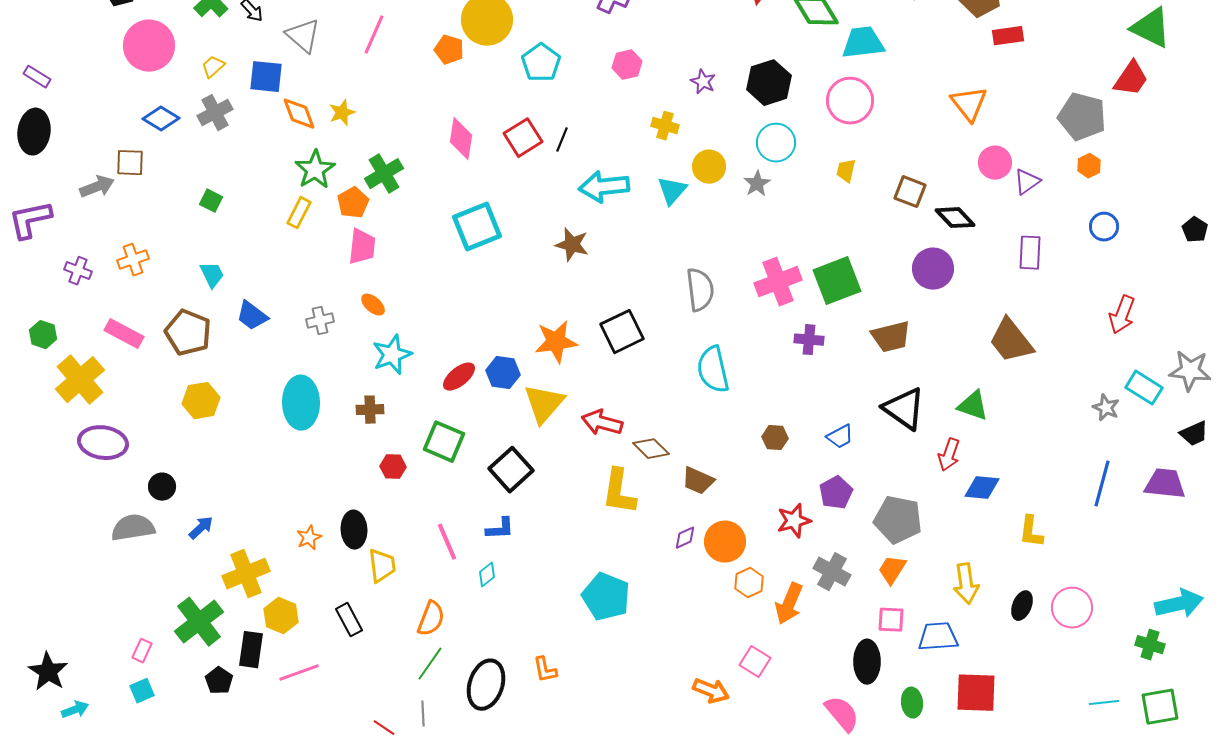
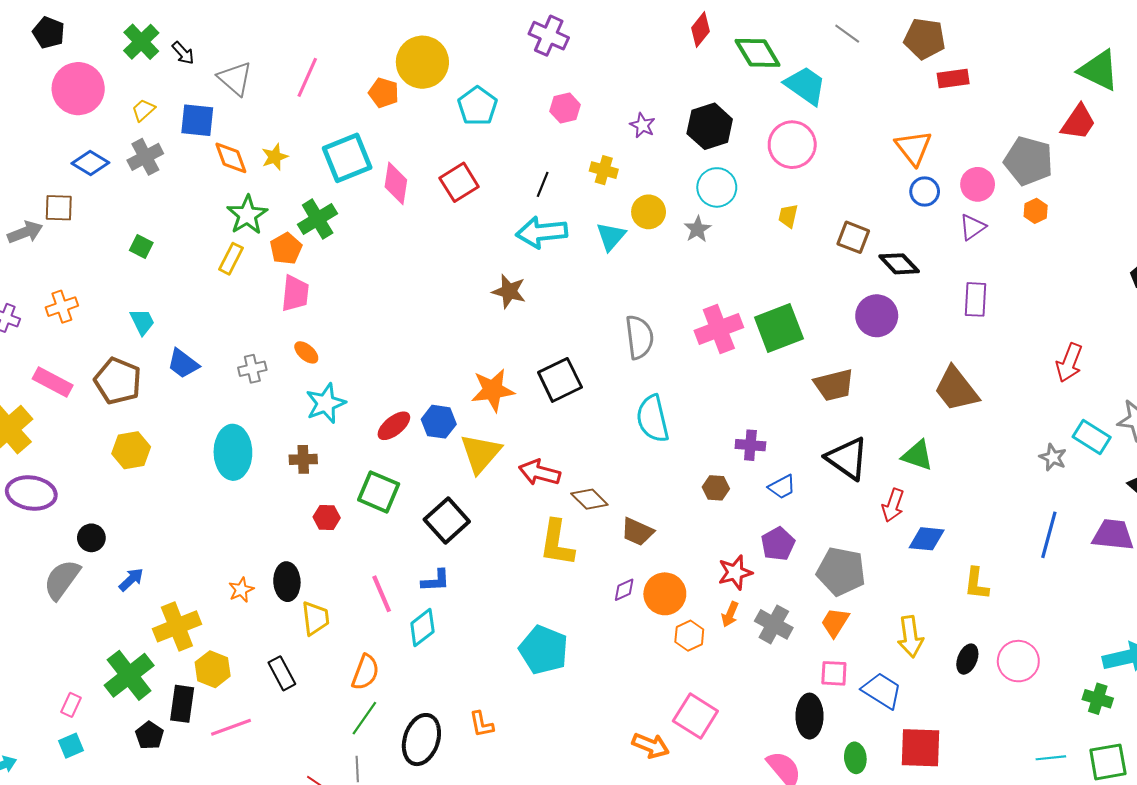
cyan trapezoid: (863, 43) -> (805, 86), turned 42
black line: (562, 140) -> (543, 184), moved
pink circle: (995, 163) -> (978, 184), moved
cyan square: (477, 227) -> (347, 158), moved
blue circle: (1104, 227) -> (925, 191), moved
purple cross: (809, 340) -> (750, 445), moved
gray semicircle: (133, 528) -> (62, 580), turned -45
cyan diamond: (487, 575) -> (422, 627), size x1.5
orange arrow: (789, 604) -> (730, 614), moved, size x0.6
blue trapezoid: (938, 637) -> (882, 691), turned 36
pink square: (755, 662) -> (695, 716), size x1.4

